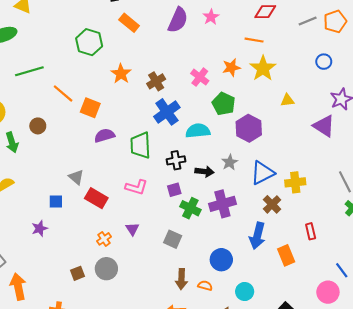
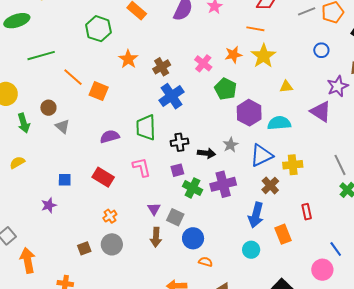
cyan semicircle: (198, 131) -> (279, 123), moved
purple semicircle: (104, 135) -> (110, 137), moved
gray triangle: (76, 177) -> (63, 126), moved
pink L-shape: (136, 187) -> (142, 167), turned -120
purple triangle: (132, 229) -> (154, 209), moved
blue circle: (221, 260) -> (193, 238), moved
brown arrow: (181, 279) -> (156, 237), moved
cyan circle: (245, 292) -> (251, 250), moved

